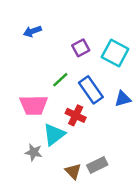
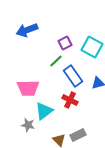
blue arrow: (32, 31) -> (27, 30), size x1.5
green line: (60, 80) -> (56, 61), moved
red cross: (76, 115) -> (70, 100), moved

